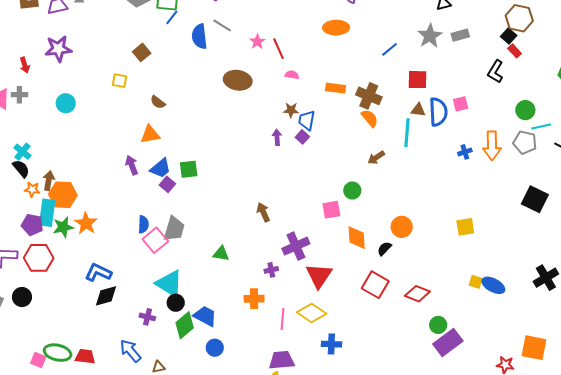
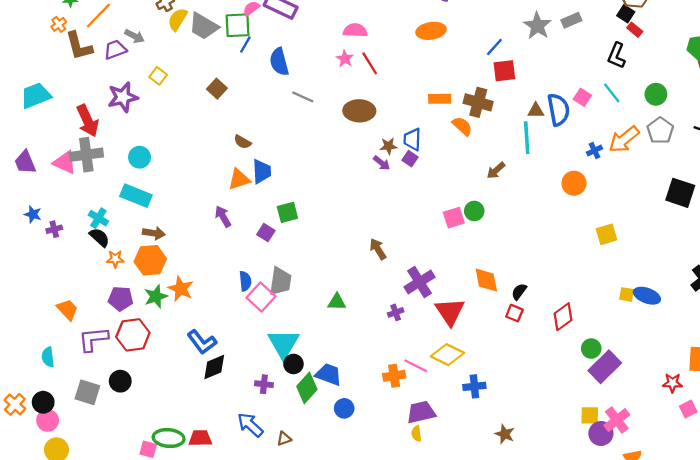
gray line: (222, 26) -> (303, 97), moved
red arrow: (25, 65) -> (88, 121), size x1.8
pink semicircle: (292, 75) -> (355, 30), moved, size x1.5
brown ellipse: (238, 80) -> (359, 111), moved
red square: (418, 80) -> (504, 71), moved
yellow square: (119, 81) -> (158, 76), moved, turned 35
gray cross: (19, 95) -> (86, 155), size x1.8
pink square: (461, 104) -> (582, 97), turned -35
brown star: (291, 110) -> (389, 146), moved
orange semicircle: (370, 118) -> (462, 126), moved
cyan line: (541, 126) -> (612, 93), moved, turned 72
purple arrow: (277, 137) -> (382, 163), turned 140
gray pentagon: (525, 142) -> (660, 130), turned 30
orange arrow: (492, 146) -> (624, 139), turned 60
blue trapezoid: (161, 168) -> (262, 171), moved, turned -45
brown arrow: (49, 181) -> (154, 233), moved, turned 96
pink square: (331, 210) -> (454, 218), moved
cyan rectangle: (47, 213) -> (136, 196), moved, turned -68
orange circle: (402, 227) -> (574, 183), moved
orange diamond: (357, 238) -> (486, 280), moved
black semicircle: (384, 249) -> (519, 292), moved
blue L-shape: (98, 273) -> (202, 342), turned -144
cyan triangle: (169, 284) -> (283, 344), turned 36
red square: (375, 285) -> (514, 313), size x0.6
red diamond: (417, 294) -> (563, 317), turned -50
orange cross: (254, 299) -> (394, 376), moved
pink line: (282, 319) -> (416, 366), turned -60

